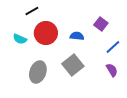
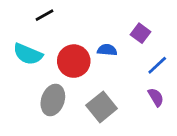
red circle: (46, 33) -> (74, 61), moved
cyan semicircle: (20, 39) -> (28, 54), size x1.5
gray square: (73, 65) -> (102, 107), moved

